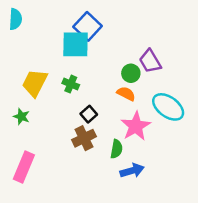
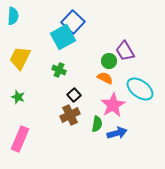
cyan square: (76, 44) -> (63, 37), turned -30
yellow trapezoid: (35, 83) -> (20, 58), moved
blue arrow: (132, 171) -> (117, 133), moved

